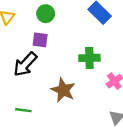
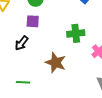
black arrow: (25, 64) -> (22, 43), size x0.7

